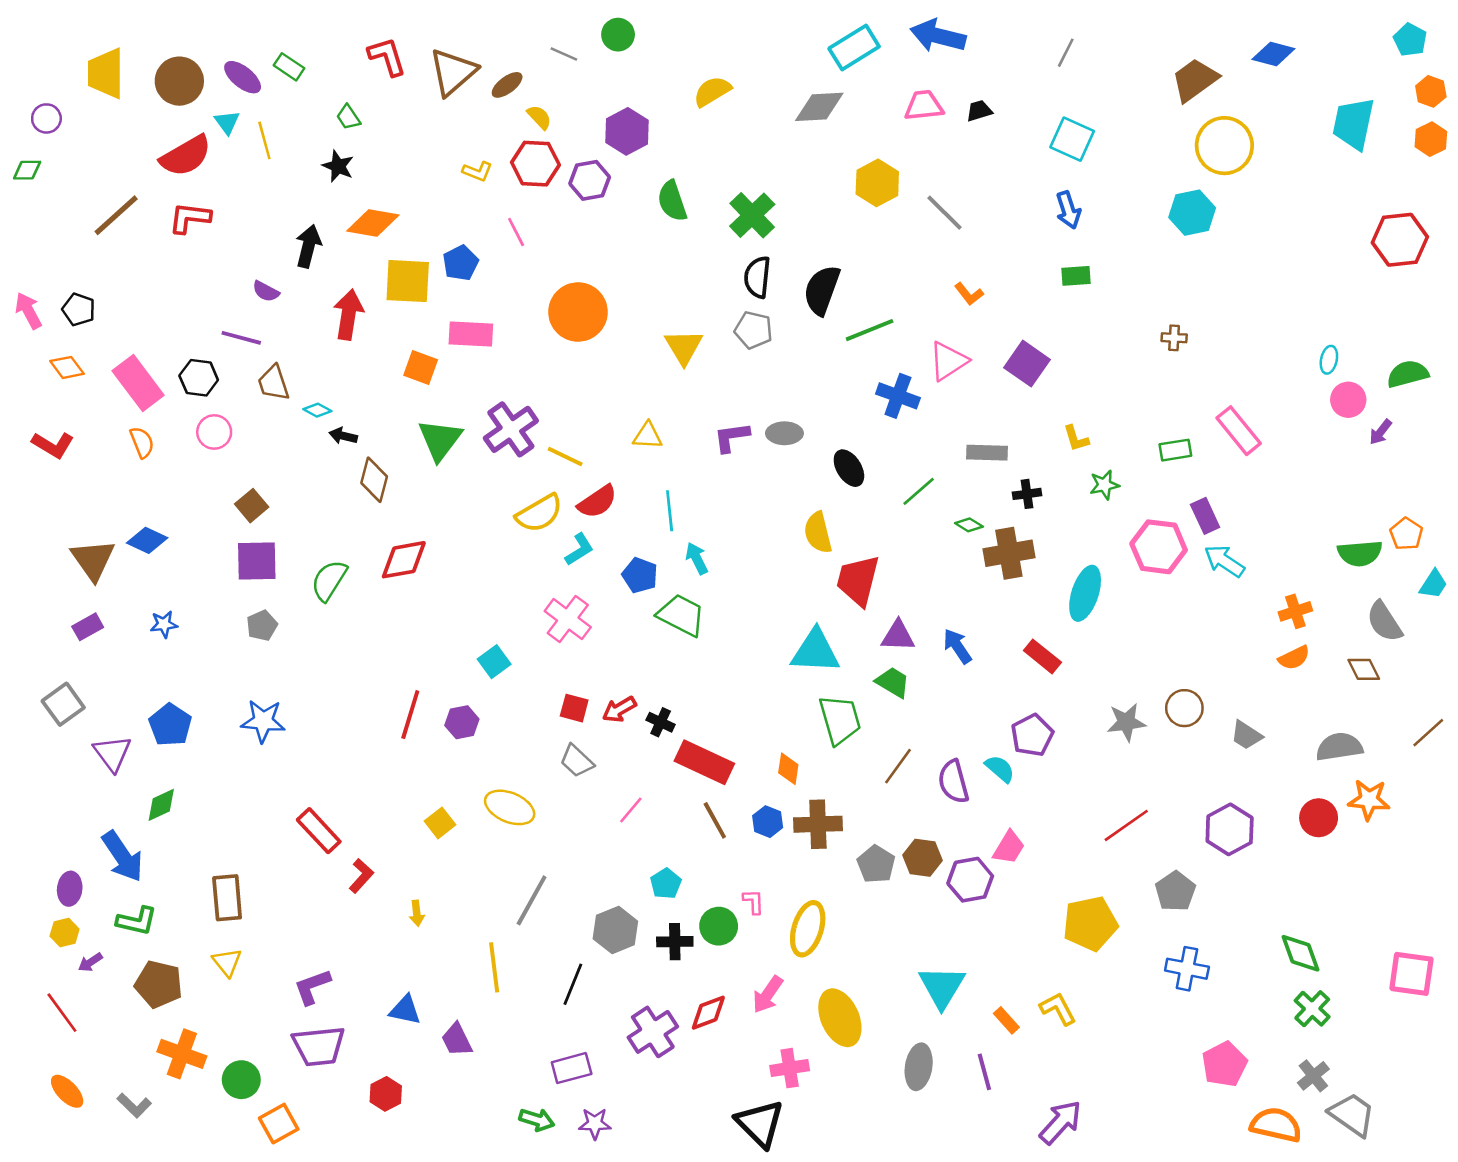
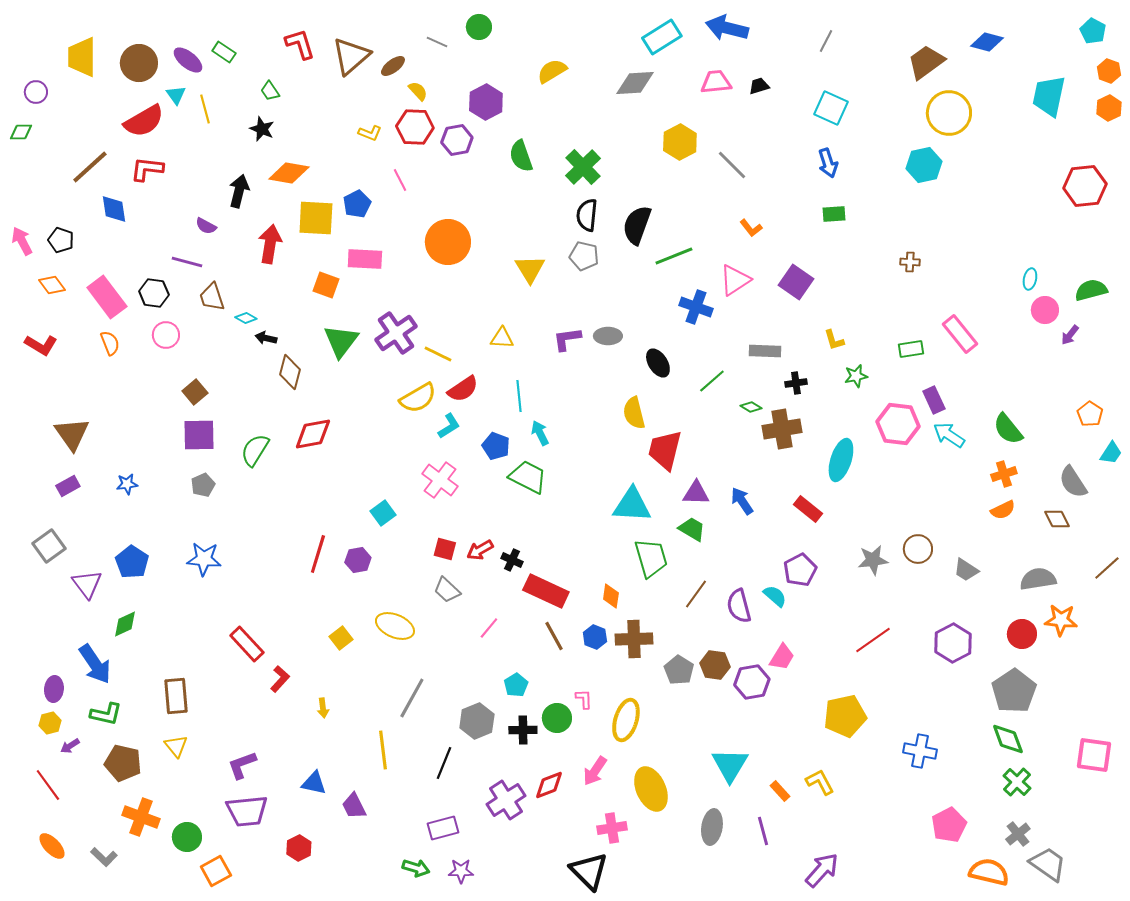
blue diamond: (147, 540) -> (114, 209), moved, turned 56
green semicircle: (1360, 553) -> (1008, 429), moved, turned 56
gray pentagon: (1175, 891) -> (1014, 691), moved, size x1.4

